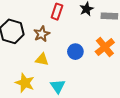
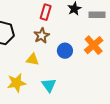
brown star: (42, 34) -> (42, 36), moved
yellow star: (25, 83) -> (17, 83), turned -30

